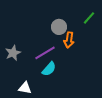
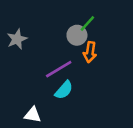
green line: (89, 18) -> (87, 23), moved
gray star: (13, 53) -> (17, 39), moved

